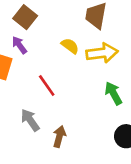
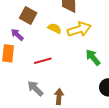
brown square: (25, 17) -> (28, 16), moved
red line: (47, 86) -> (43, 61), turned -60

